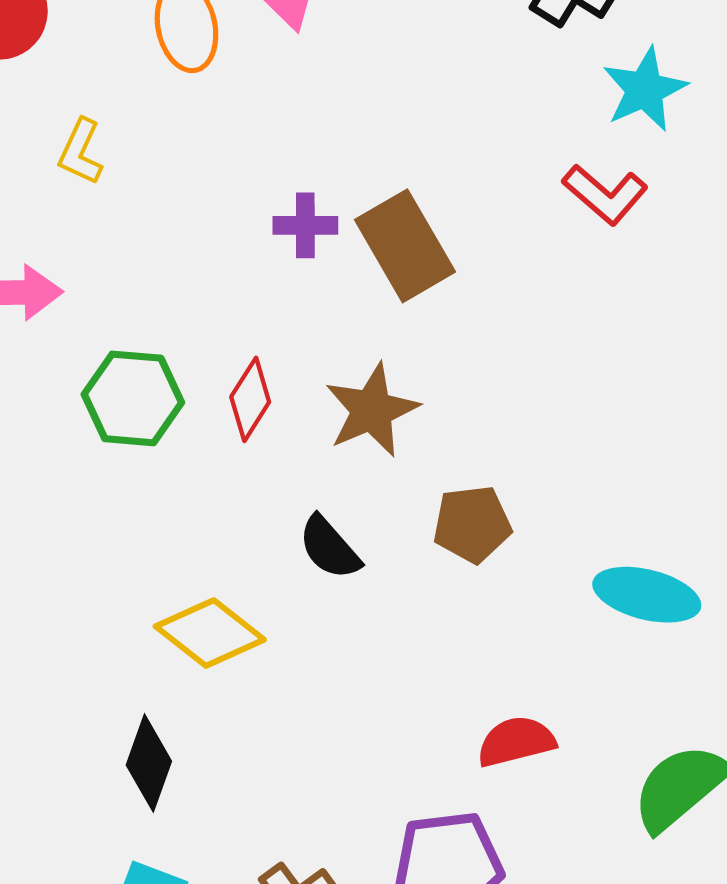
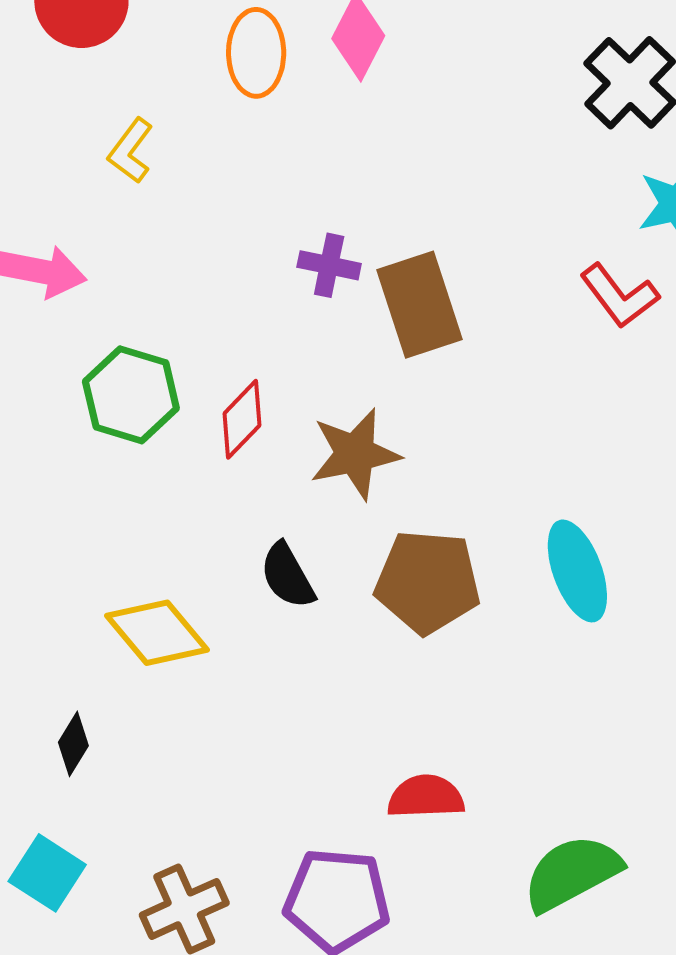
brown pentagon: (472, 524) -> (428, 582), size x1.4
cyan ellipse: (647, 595) -> (577, 571), moved, turned 44
black diamond: (149, 763) -> (73, 744), size x0.7

